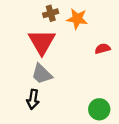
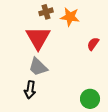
red semicircle: (103, 49) -> (93, 44), turned -40

